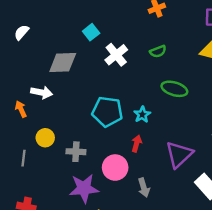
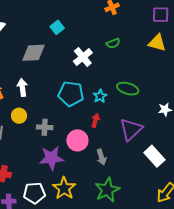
white cross: (116, 55) -> (83, 57), moved
green ellipse: (174, 89) -> (128, 89), moved
white arrow: (42, 92) -> (22, 87), moved, turned -108

